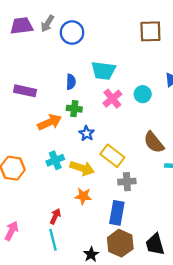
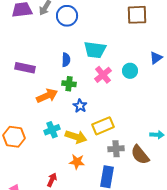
brown semicircle: (154, 142) -> (140, 155), moved
yellow rectangle: (112, 156) -> (103, 126), turned -60

